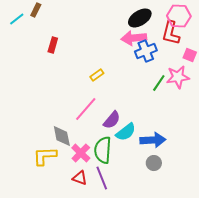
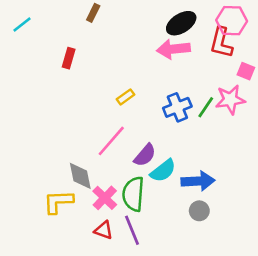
brown rectangle: (36, 10) -> (93, 13), moved
blue cross: (146, 51) -> (177, 107), moved

